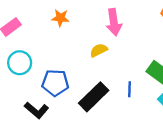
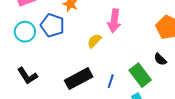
yellow semicircle: (99, 50) -> (94, 41), turned -35
blue pentagon: (55, 83) -> (52, 25), moved

